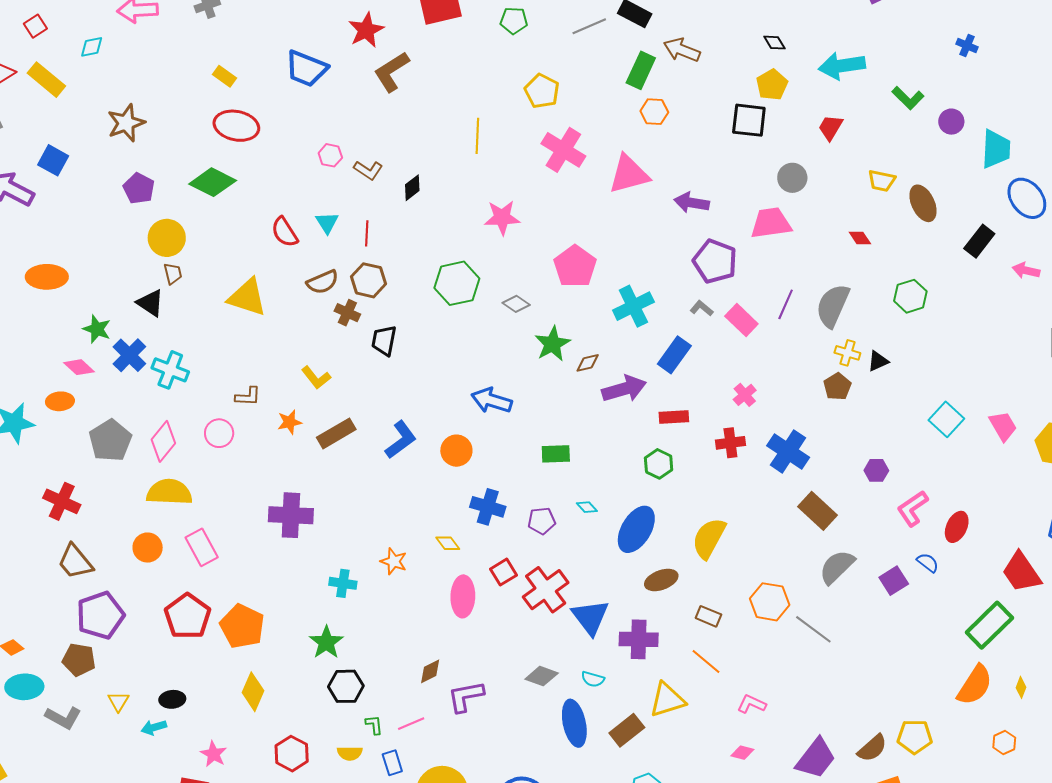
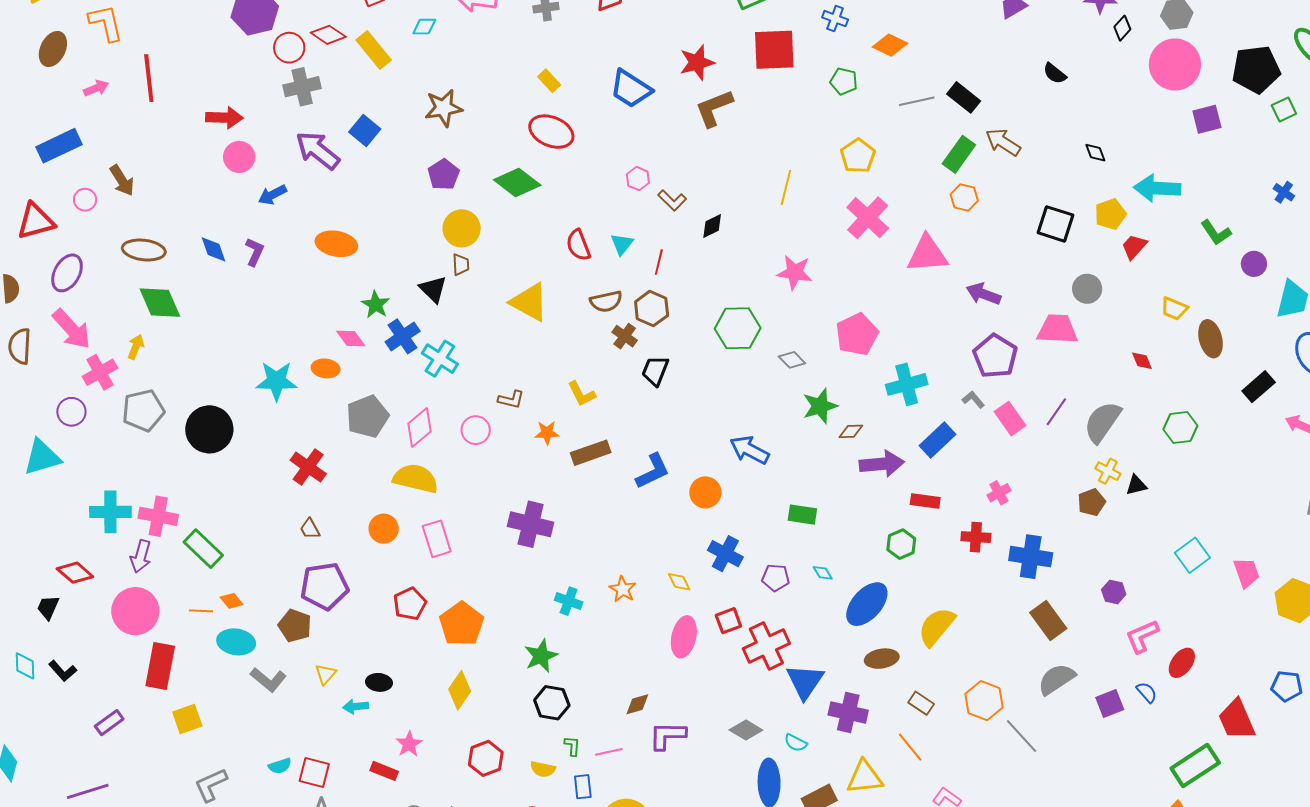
yellow pentagon: (772, 85) -> (1110, 214), moved
blue cross: (788, 451) -> (1031, 557), turned -36
brown trapezoid: (75, 562) -> (310, 529), size x0.6
red pentagon: (188, 616) -> (410, 604), size x0.7

